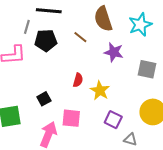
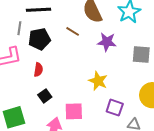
red semicircle: (78, 80) -> (38, 70), moved

